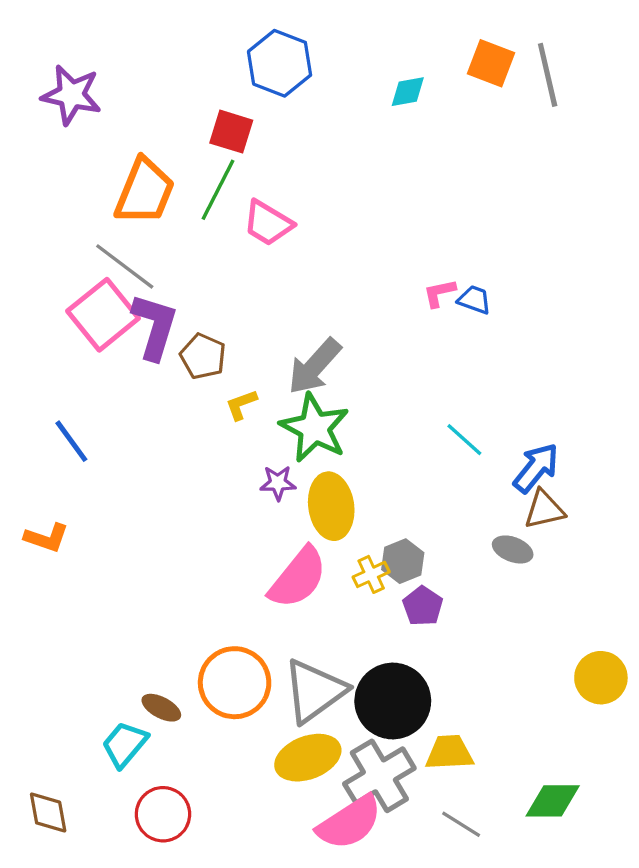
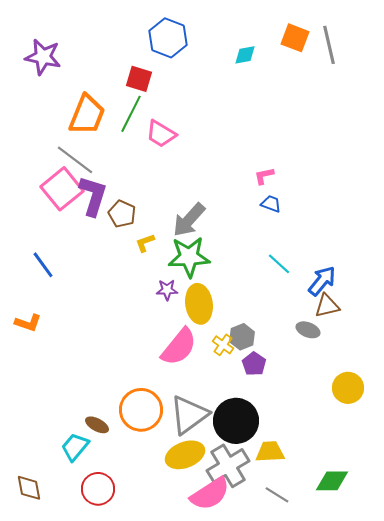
blue trapezoid: (474, 300) -> (271, 204), moved
green star: (315, 428) -> (189, 257), turned -30
yellow cross: (371, 574) -> (223, 345), turned -30
yellow circle: (601, 678) -> (348, 388), moved

